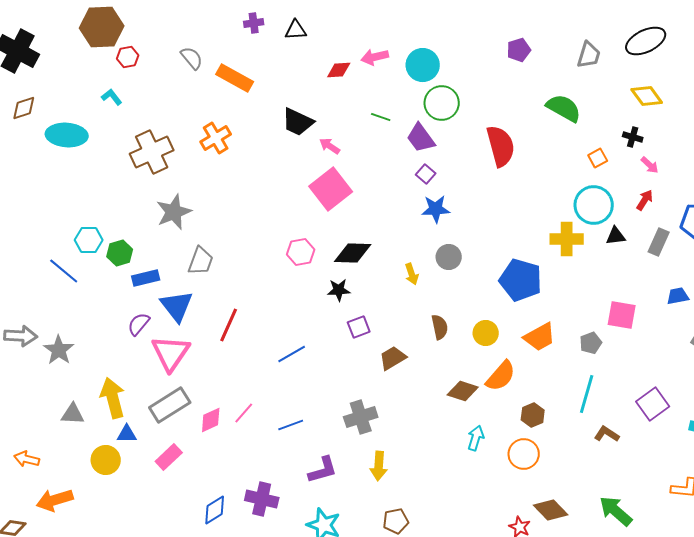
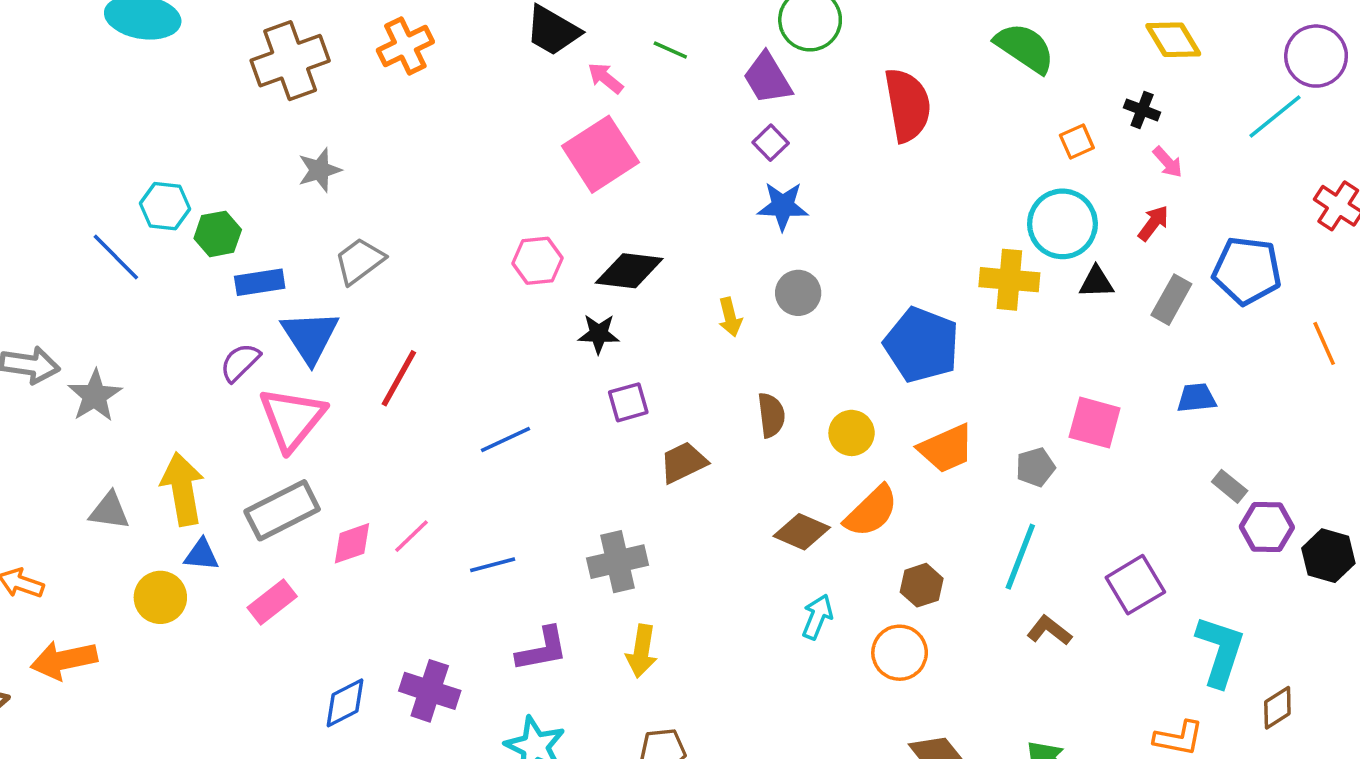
green line: (381, 117) -> (670, 50), moved
gray star: (174, 212) -> (320, 170), size x0.7
gray trapezoid: (201, 261) -> (359, 261), turned -152

